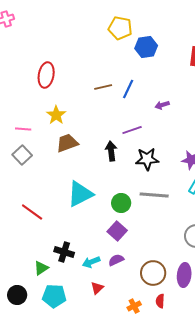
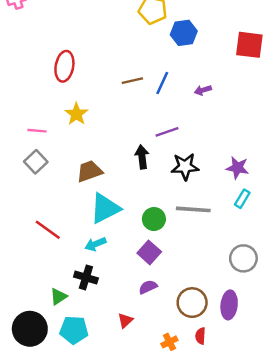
purple arrow: (162, 105) -> (203, 90), moved
brown trapezoid: (67, 143) -> (89, 171), moved
cyan arrow: (91, 262) -> (95, 244), moved
black circle: (17, 295) -> (30, 329), size x1.5

